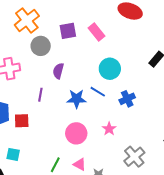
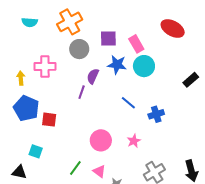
cyan circle: (110, 69) -> (144, 66), moved
purple line: (40, 95) -> (82, 92), moved
blue star: (76, 99) -> (117, 65), moved

